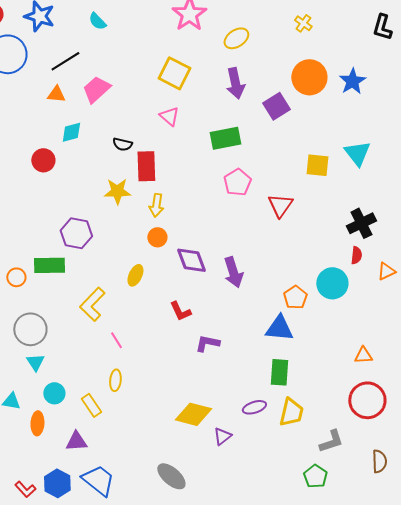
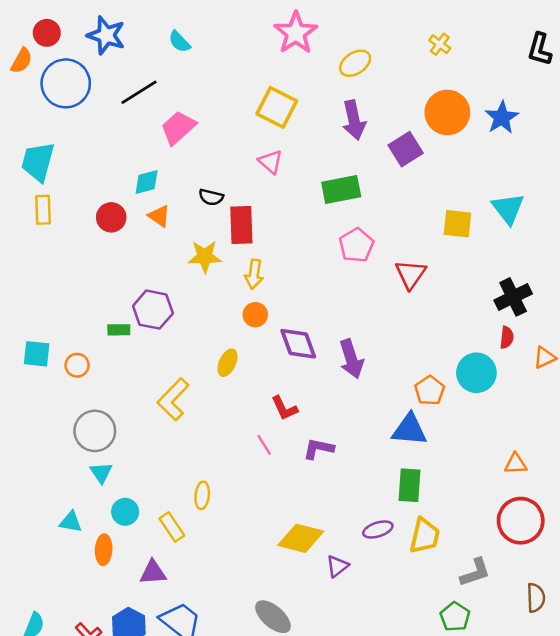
orange triangle: (56, 94) -> (159, 216), moved, turned 30
green rectangle: (49, 265) -> (119, 330), moved, size x0.6
pink line: (116, 340) -> (264, 445), moved

